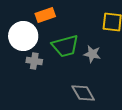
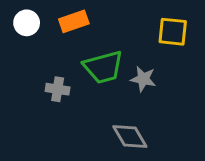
white circle: (23, 36) -> (27, 23), moved, size x0.6

